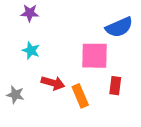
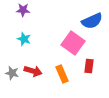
pink square: (95, 56) -> (73, 43), turned 35
red arrow: (53, 83) -> (33, 71), moved

